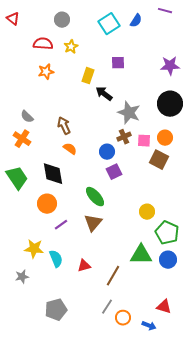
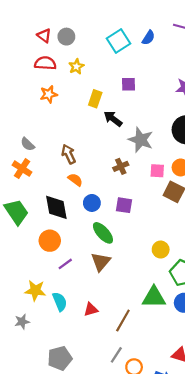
red triangle: (13, 19) -> (44, 35), moved
brown cross: (124, 137) -> (121, 166), moved
blue circle: (107, 152) -> (92, 203), moved
purple square: (114, 172) -> (124, 205), turned 35

